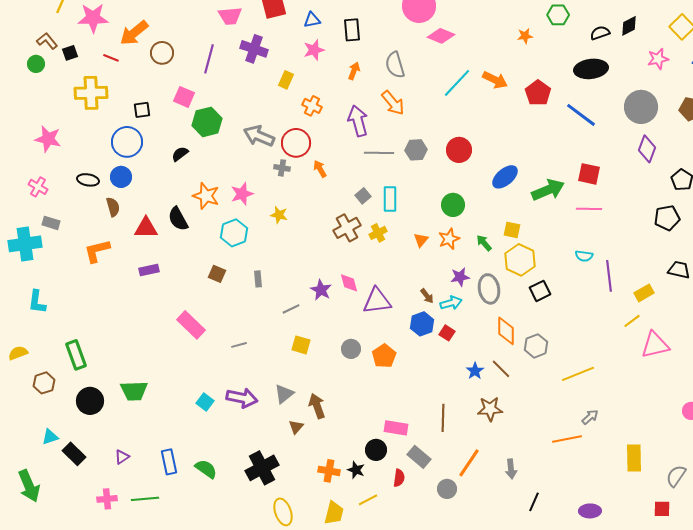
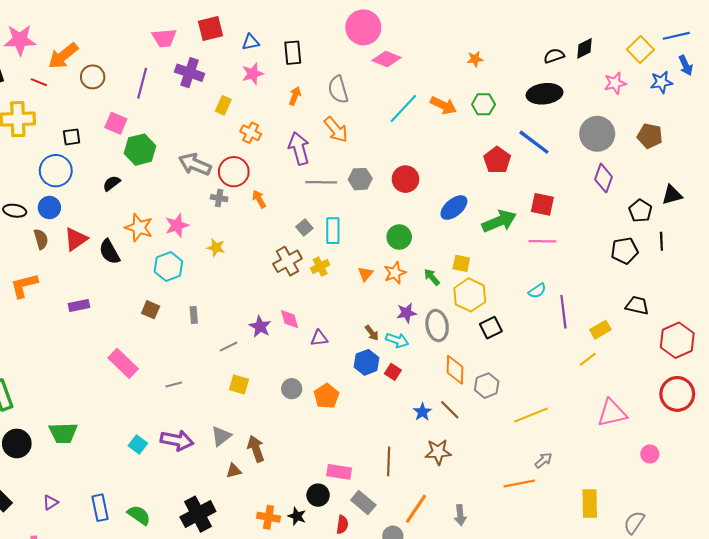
green hexagon: (558, 15) -> (483, 104), moved
red pentagon: (538, 93) -> (497, 160), moved
red triangle: (146, 228) -> (76, 239), moved, turned -35
cyan semicircle: (584, 256) -> (537, 291), turned -42
purple triangle: (377, 301) -> (319, 338), size x0.6
cyan arrow: (451, 303) -> (397, 340), turned 35
pink triangle: (655, 345) -> (612, 413), moved
brown triangle: (296, 427) -> (234, 471), turned 35

